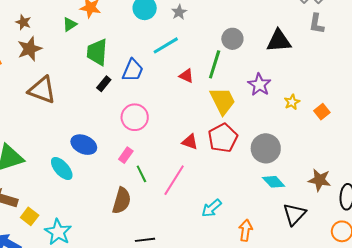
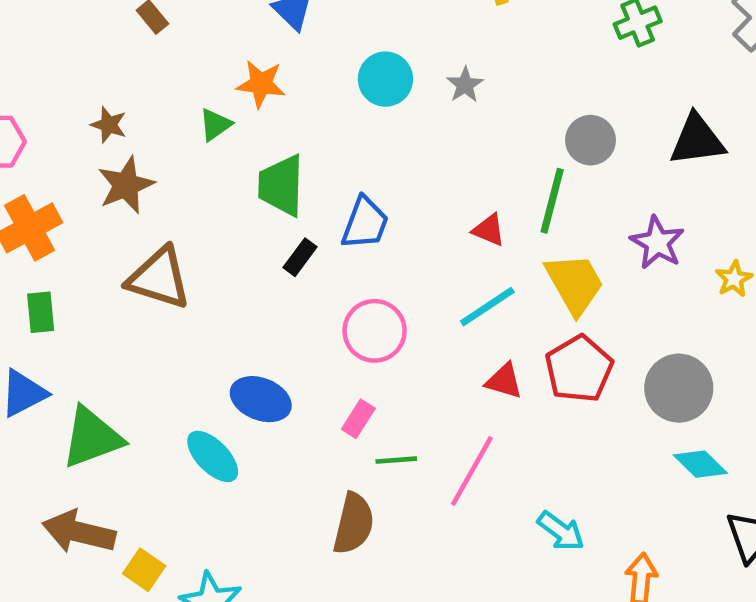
cyan line: (166, 45) -> (487, 307), moved
green line: (141, 174) -> (396, 460), turned -66
cyan arrow: (212, 208) -> (561, 531), turned -100

